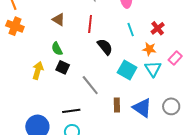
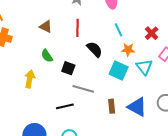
red cross: (158, 28) -> (152, 33), moved
orange star: (149, 49) -> (128, 50), moved
black square: (63, 67) -> (68, 68), moved
gray line: (90, 85) -> (83, 89), turned -30
black line: (71, 111) -> (65, 106), moved

